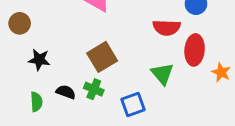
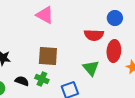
brown square: (102, 57) -> (48, 56), turned 35

